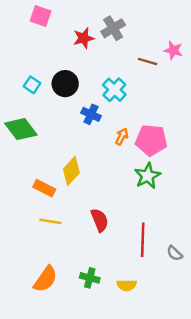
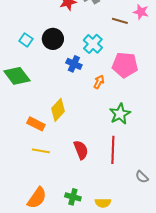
pink pentagon: (151, 140) -> (125, 65), moved
red line: (143, 240) -> (113, 150), moved

